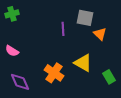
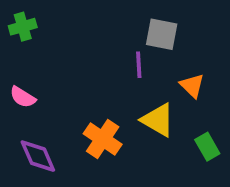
purple line: (63, 29) -> (139, 65), moved
orange triangle: (100, 34) -> (192, 86), moved

